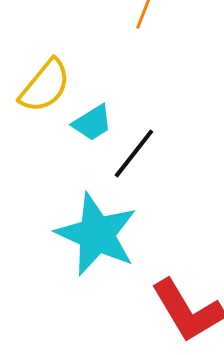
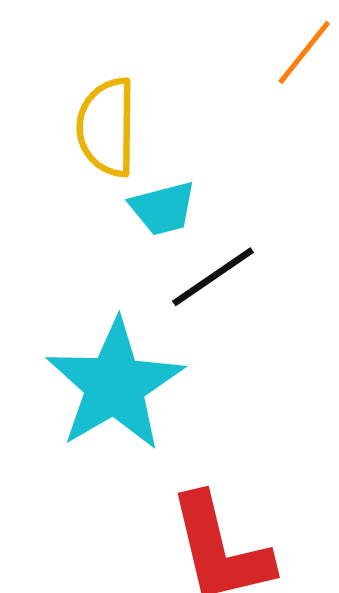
yellow semicircle: (45, 86) -> (107, 127), turned 124

